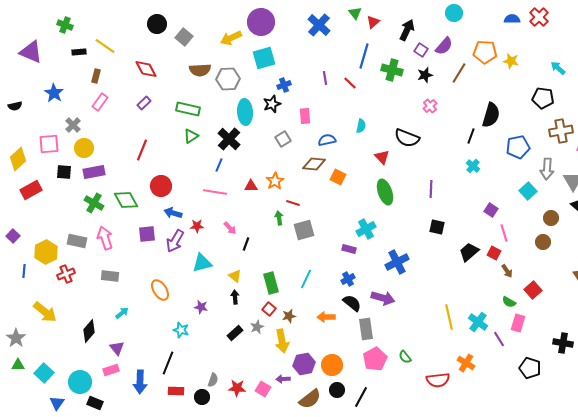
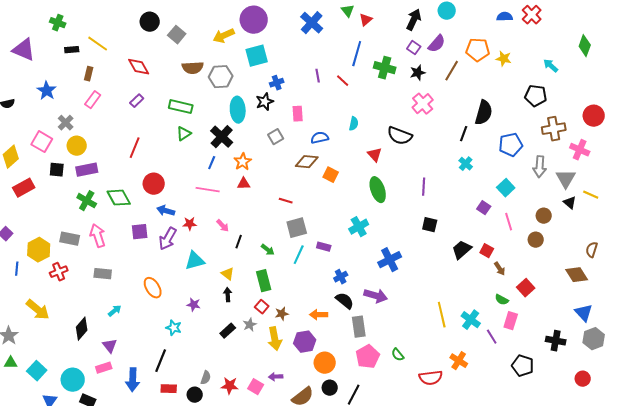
black arrow: (407, 30) -> (414, 20), moved
pink cross: (430, 106) -> (423, 104), size x1.5
pink square: (49, 144) -> (42, 142), turned 35
orange star: (275, 181) -> (243, 162), moved
cyan square: (528, 191) -> (506, 188), moved
green arrow: (279, 218) -> (268, 250), moved, turned 136
pink line: (504, 233) -> (509, 222), moved
purple rectangle: (349, 249) -> (324, 247), moved
cyan line: (306, 279) -> (299, 255), moved
purple hexagon: (304, 364) -> (305, 342), moved

